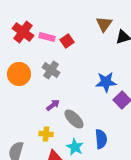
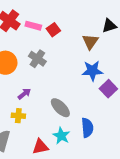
brown triangle: (104, 24) -> (90, 42), moved
purple arrow: (53, 105) -> (24, 94), moved
yellow cross: (46, 134) -> (18, 116), moved

